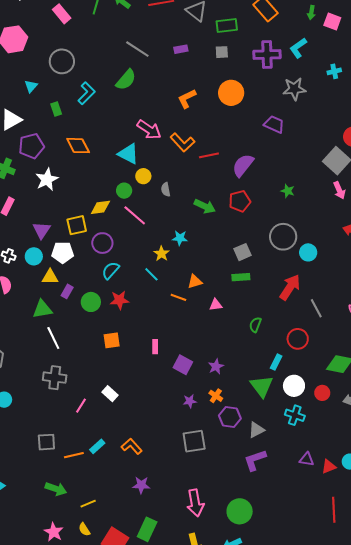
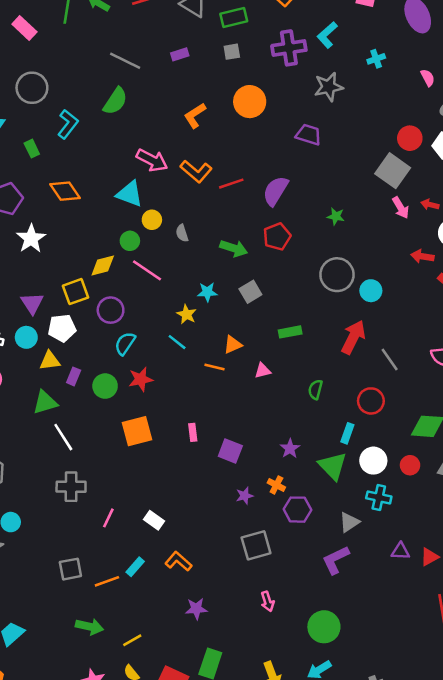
gray square: (243, 252) -> (250, 292), moved
orange square: (112, 340) -> (137, 431), size x1.4
purple star: (216, 366) -> (290, 449), moved
white rectangle: (110, 394) -> (154, 520), moved
gray triangle: (256, 430) -> (349, 522), moved
pink arrow: (195, 503) -> (267, 601), moved, size x0.6

